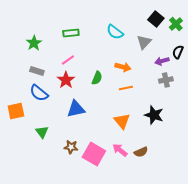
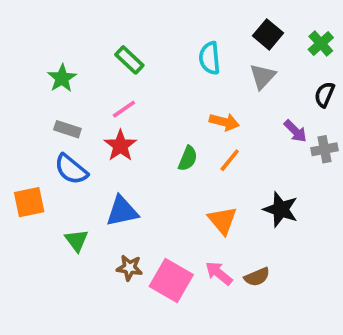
black square: (156, 19) -> (268, 34), moved
cyan semicircle: (115, 32) -> (210, 58), turned 48
green rectangle: (71, 33) -> (129, 60), turned 49
purple arrow: (162, 61) -> (295, 131), moved, turned -120
green semicircle: (97, 78) -> (188, 158), moved
gray cross: (166, 80) -> (324, 149), moved
orange line: (126, 88) -> (230, 160), turned -40
blue triangle: (76, 109) -> (122, 211), moved

